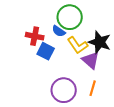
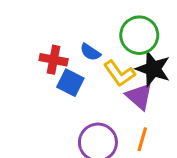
green circle: (70, 17) -> (139, 35), moved

